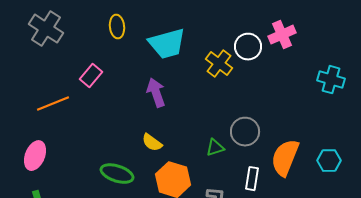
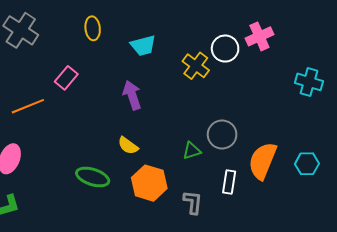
cyan trapezoid: (167, 44) -> (143, 46), size x0.7

